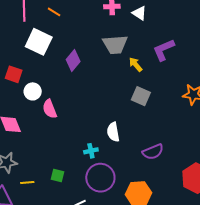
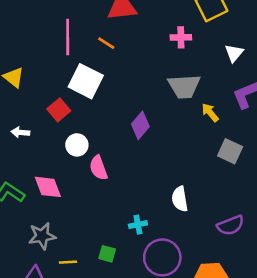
white triangle: (139, 13) -> (234, 53), moved, turned 35
purple diamond: (73, 61) -> (140, 125), moved
red square: (14, 74) -> (59, 110), moved, turned 30
gray square: (141, 96) -> (230, 151), moved
cyan cross: (91, 151) -> (138, 225), moved

